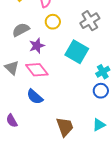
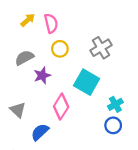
gray triangle: (12, 68) -> (18, 110), moved
pink diamond: (37, 70) -> (61, 107), moved, turned 70
blue semicircle: (35, 97) -> (40, 132), turned 96

